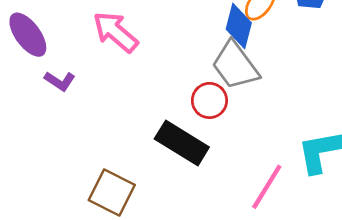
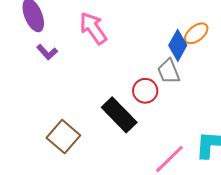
gray trapezoid: (235, 65) -> (169, 71), size x0.7

